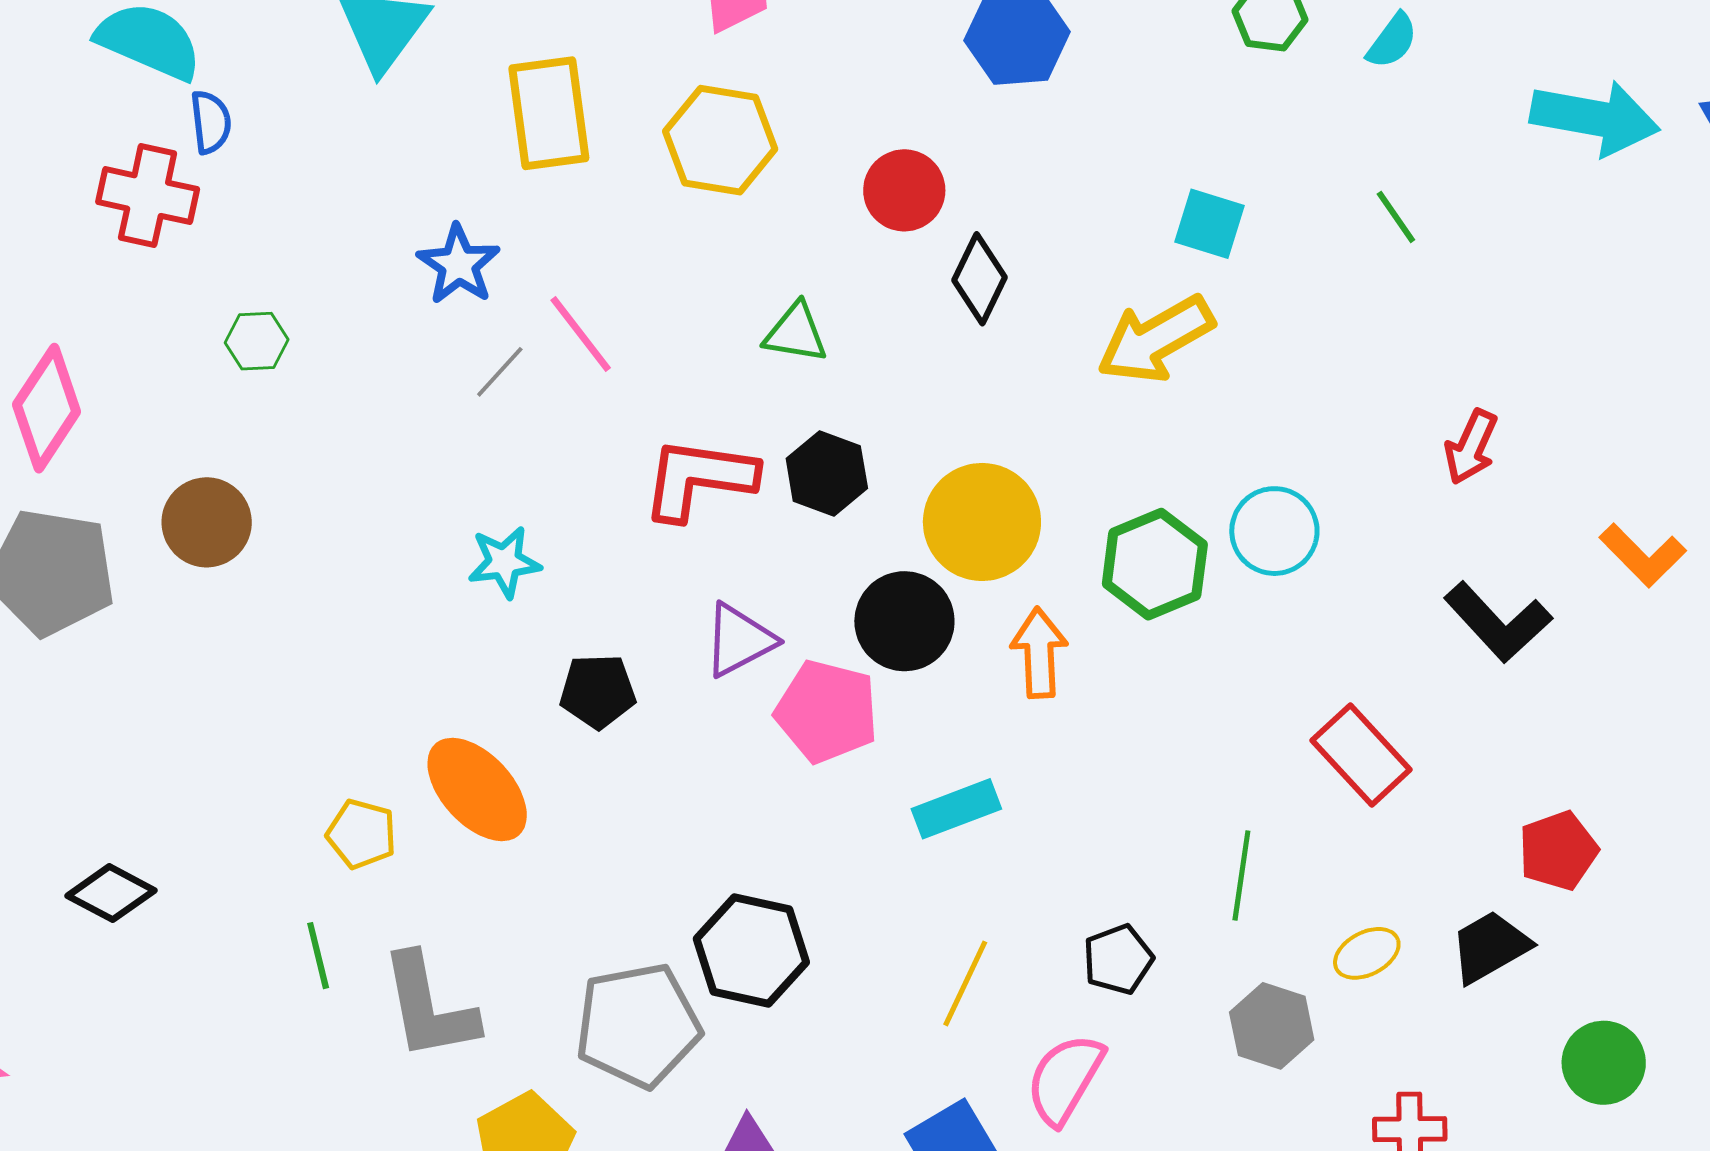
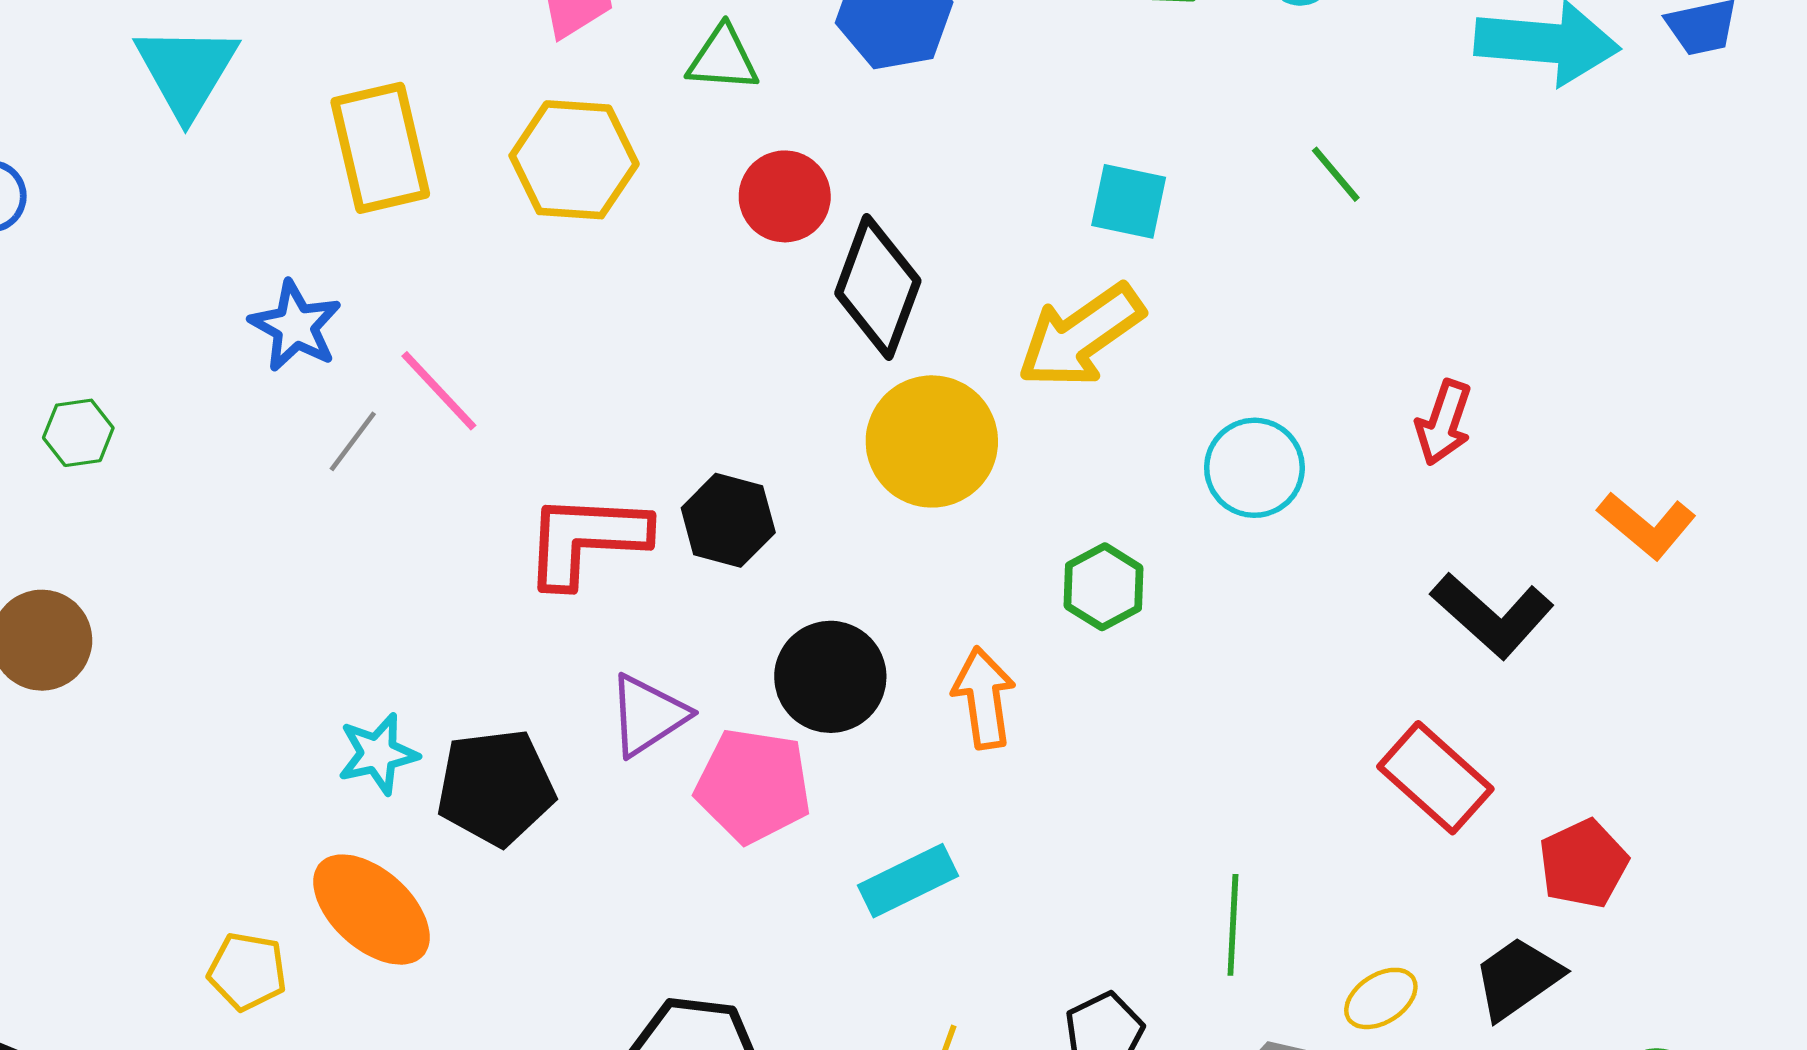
black diamond: (979, 279) -> (878, 287), size x1.4
green triangle: (796, 333) -> (723, 59), moved
yellow circle: (982, 522) -> (932, 441), moved
cyan circle: (1274, 531) -> (1254, 468), moved
cyan star: (504, 562) -> (378, 754), moved
green hexagon: (1155, 564) -> (1103, 587), size x0.7
black pentagon: (598, 691) -> (496, 787), size x1.4
red rectangle: (1361, 755) -> (1435, 778), moved

